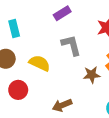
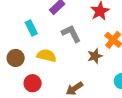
cyan rectangle: (14, 29) -> (31, 28), moved

